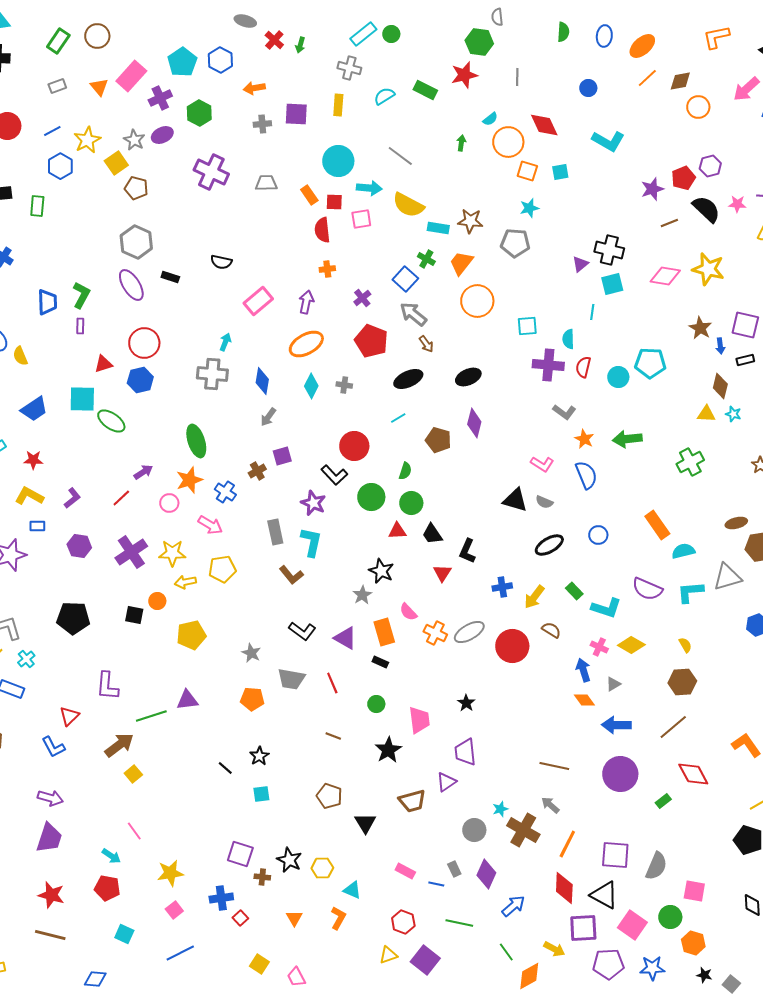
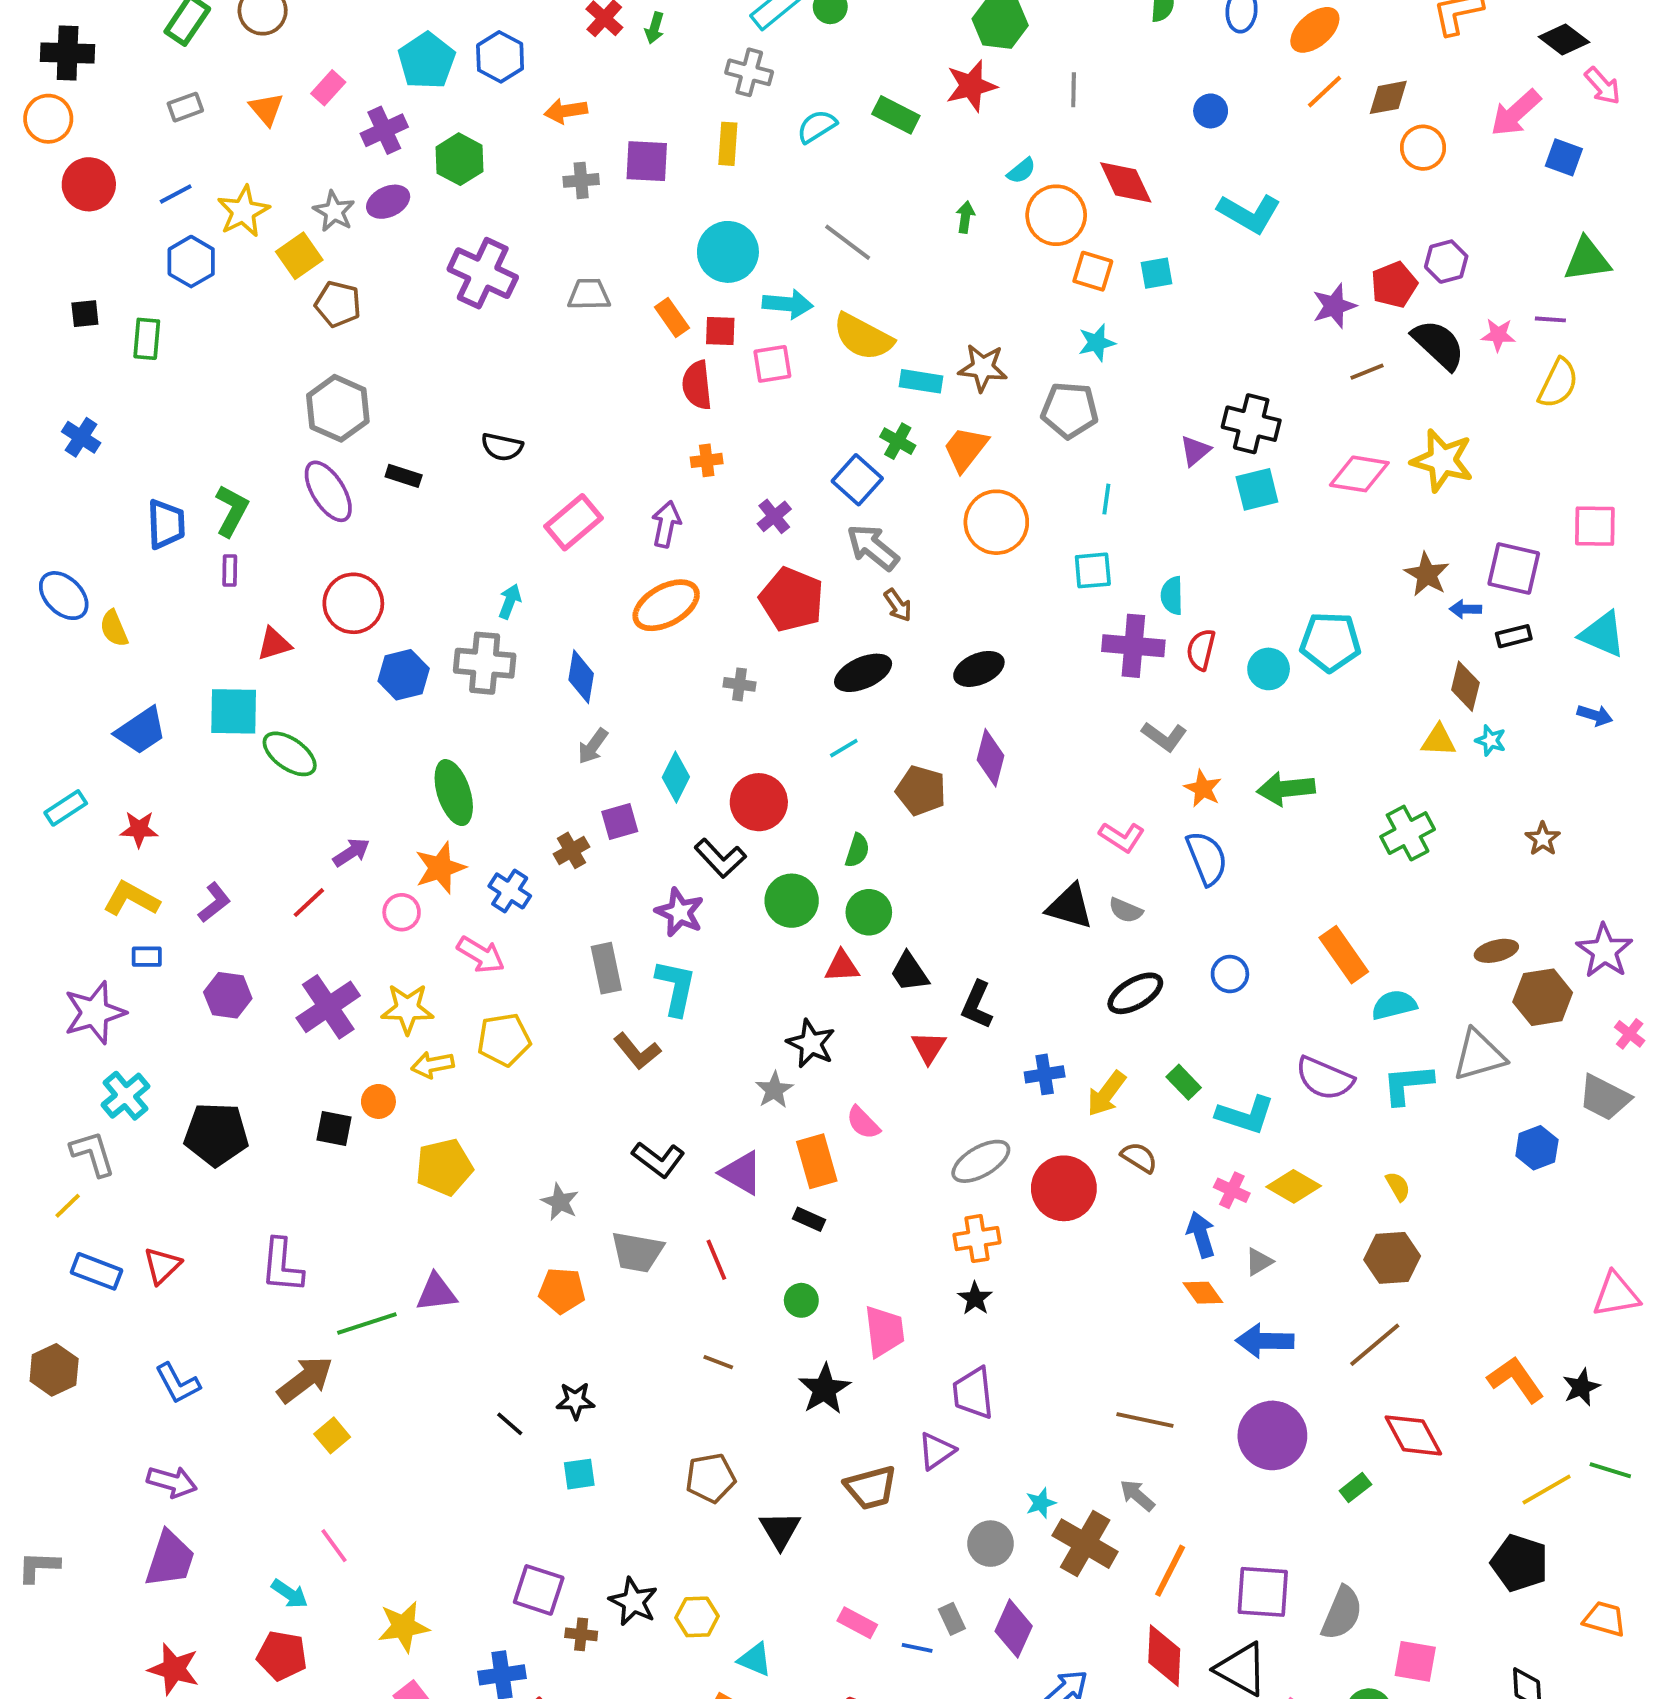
pink rectangle: (131, 76) -> (328, 88), size x0.6
cyan line: (592, 312) -> (1106, 499), moved
blue arrow: (720, 346) -> (1465, 609), turned 98
blue hexagon: (140, 380) -> (404, 675), moved
cyan diamond: (311, 386) -> (676, 777), moved
orange cross: (435, 633) -> (977, 1239), moved, turned -35
cyan cross: (26, 659) -> (126, 1096), moved, size x1.4
red triangle: (69, 716) -> (162, 1266), moved
black star: (259, 756) -> (575, 1401), turned 30
brown pentagon: (329, 796) -> (711, 1478), turned -30

